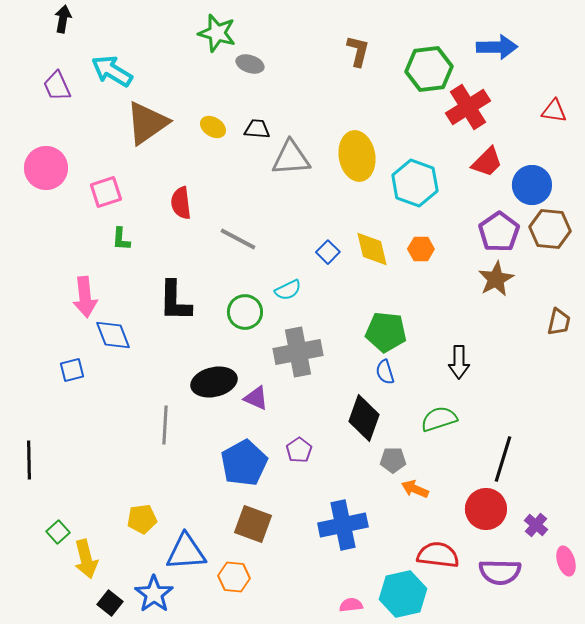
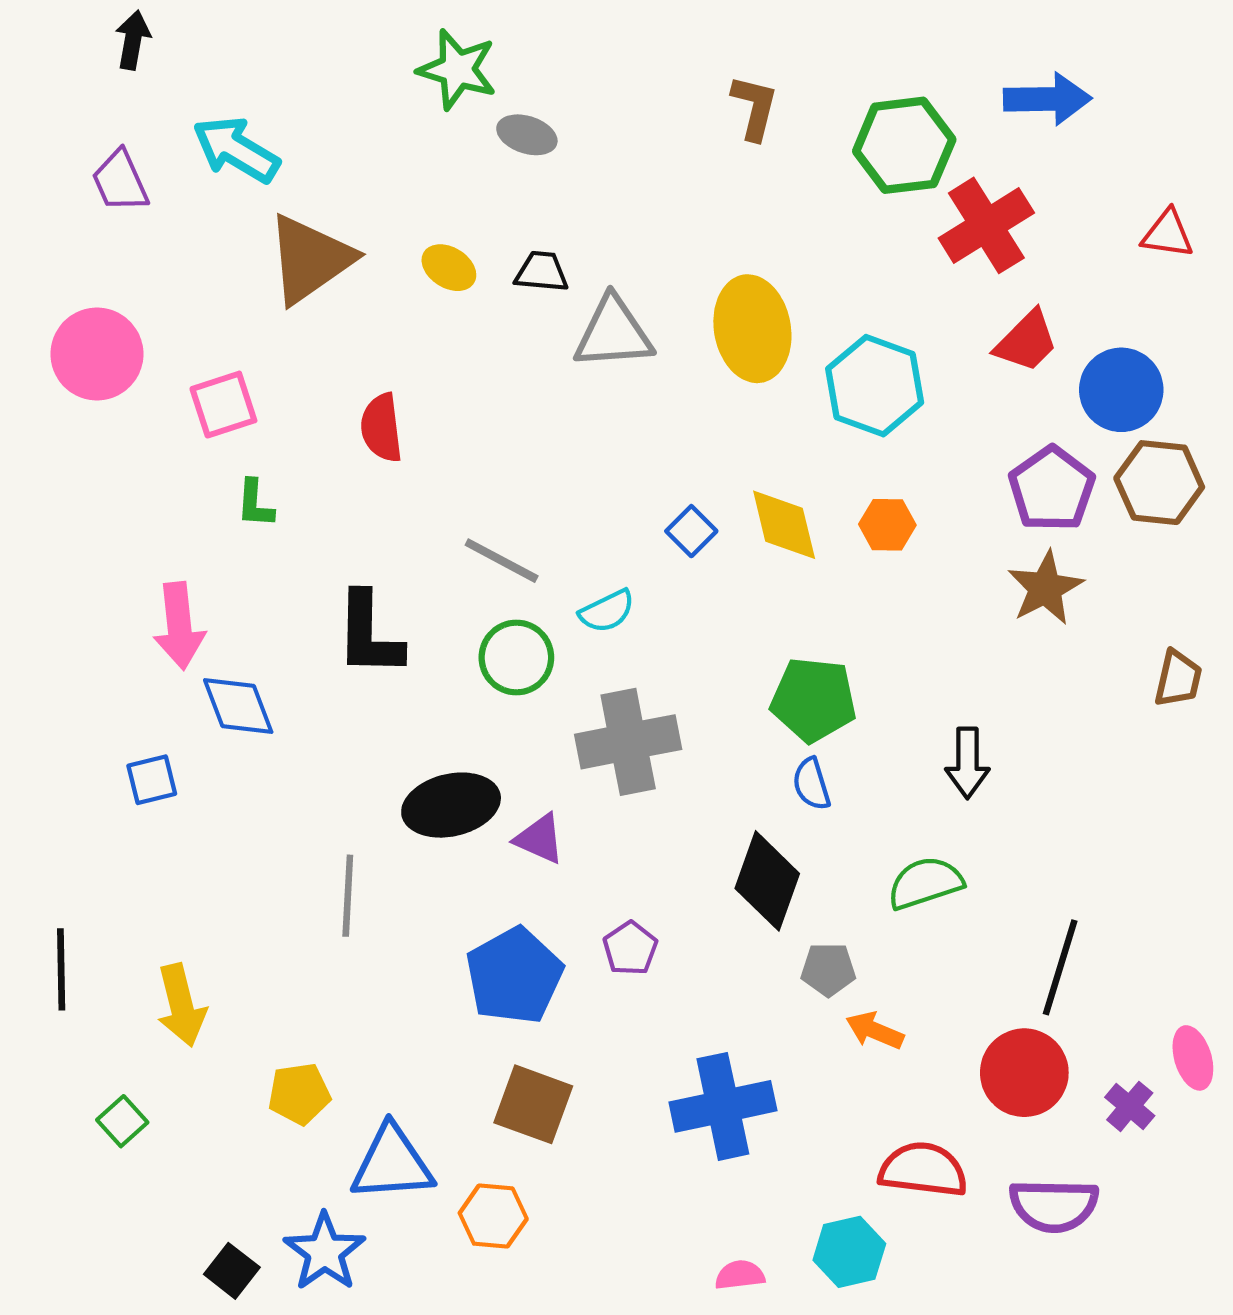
gray line: (238, 239) -> (502, 561), moved
yellow arrow: (86, 559) -> (181, 1005), moved
pink ellipse: (566, 561) -> (1193, 1058), moved
cyan hexagon: (403, 594) -> (849, 1252), size x0.7

